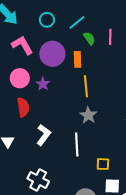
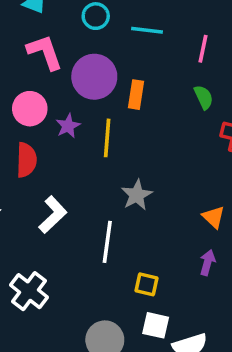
cyan line: (77, 22) -> (147, 30), turned 36
pink line: (110, 37) -> (203, 49), moved
green semicircle: (89, 38) -> (204, 97), moved
yellow line: (86, 86) -> (107, 138), moved

